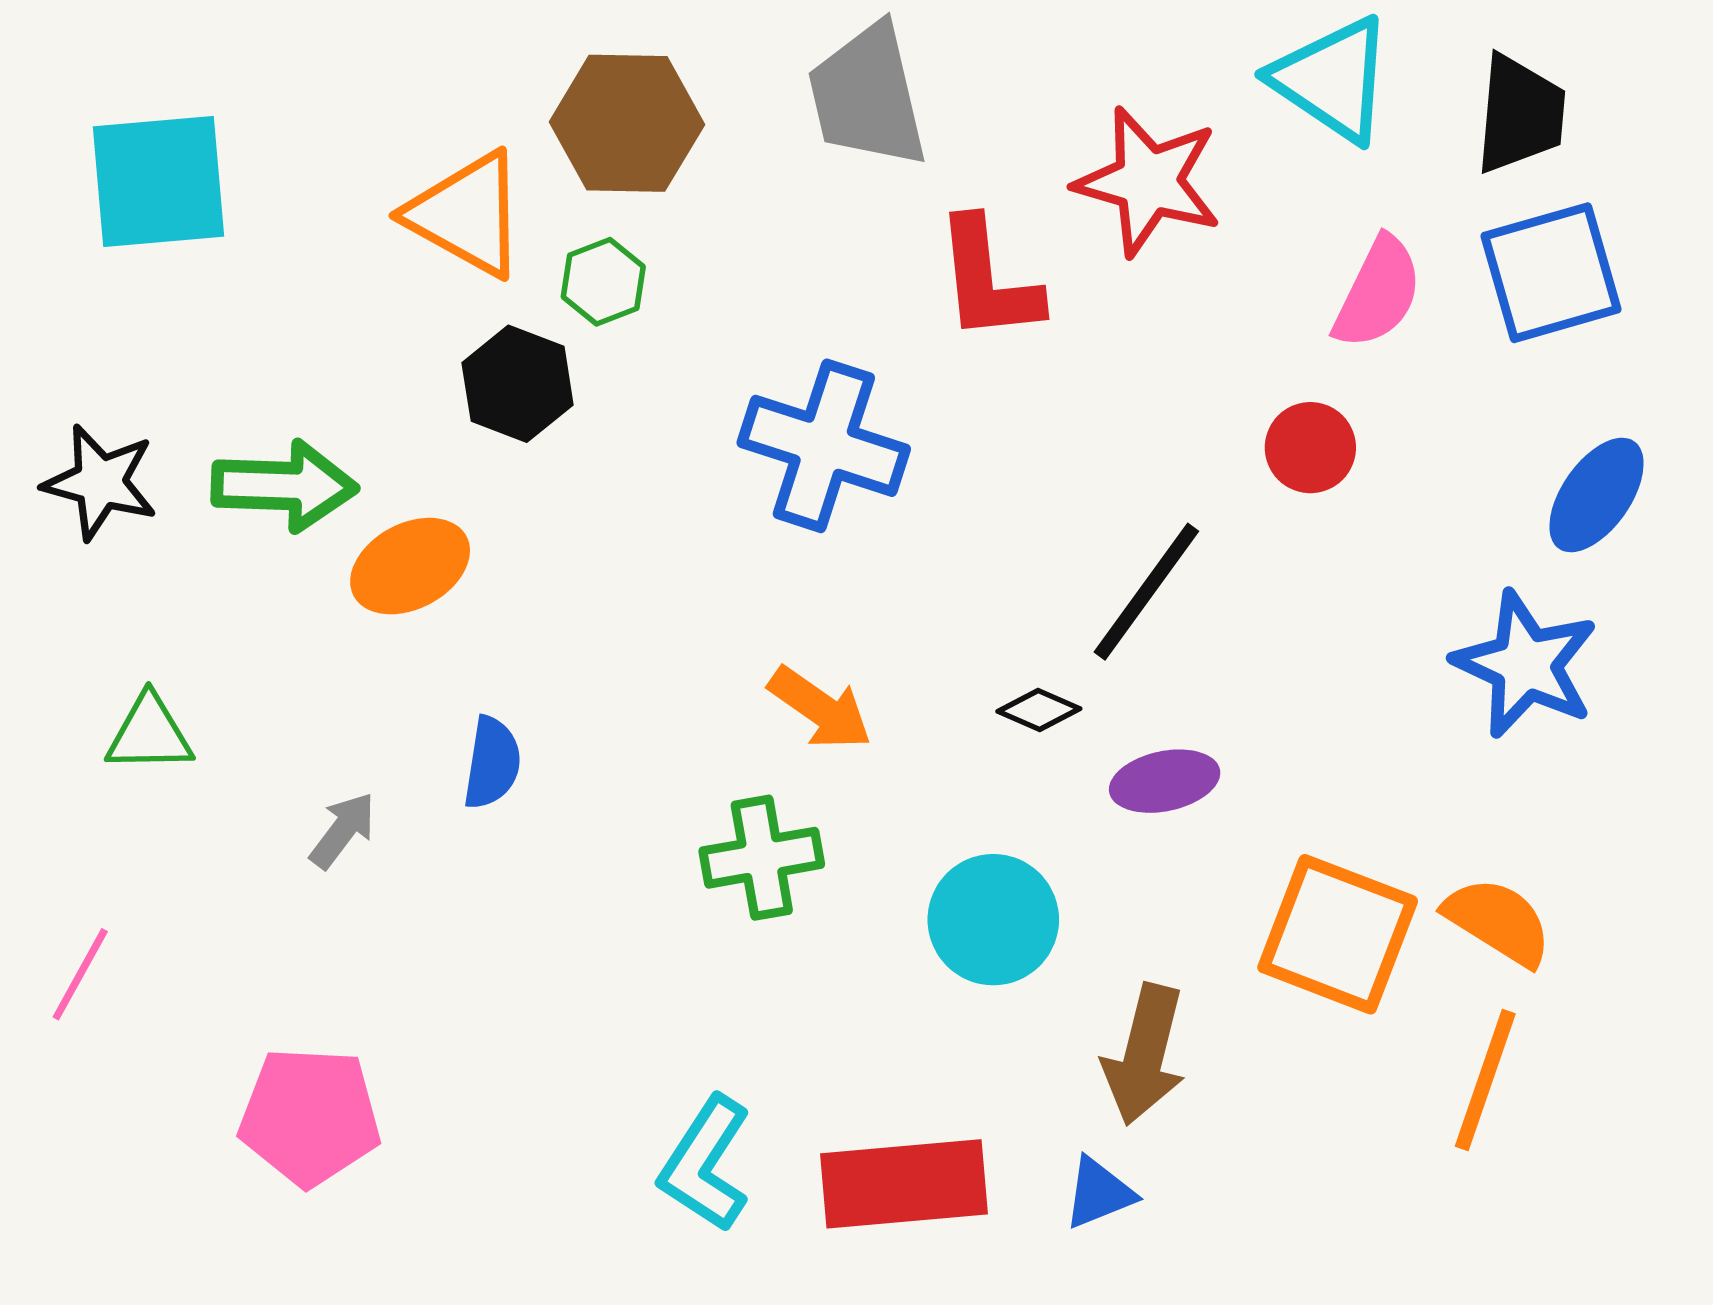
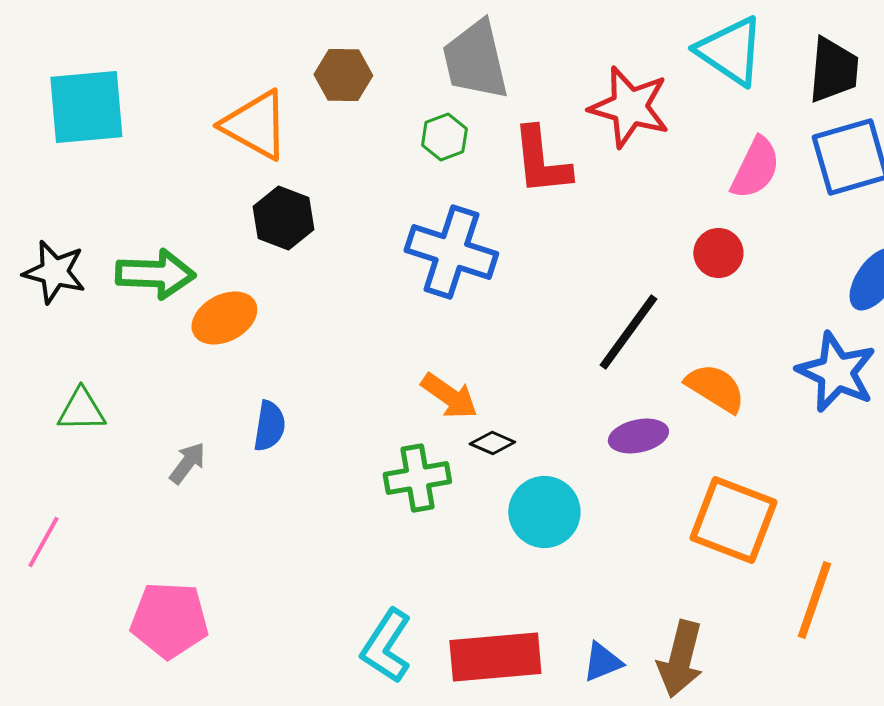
brown hexagon: (627, 123) -> (343, 75), size x0.7
green hexagon: (603, 282) -> (444, 137), moved
black diamond: (1039, 710) -> (492, 443), moved
orange semicircle: (1498, 921) -> (715, 388), moved
brown arrow: (1145, 1055) -> (680, 659), moved

